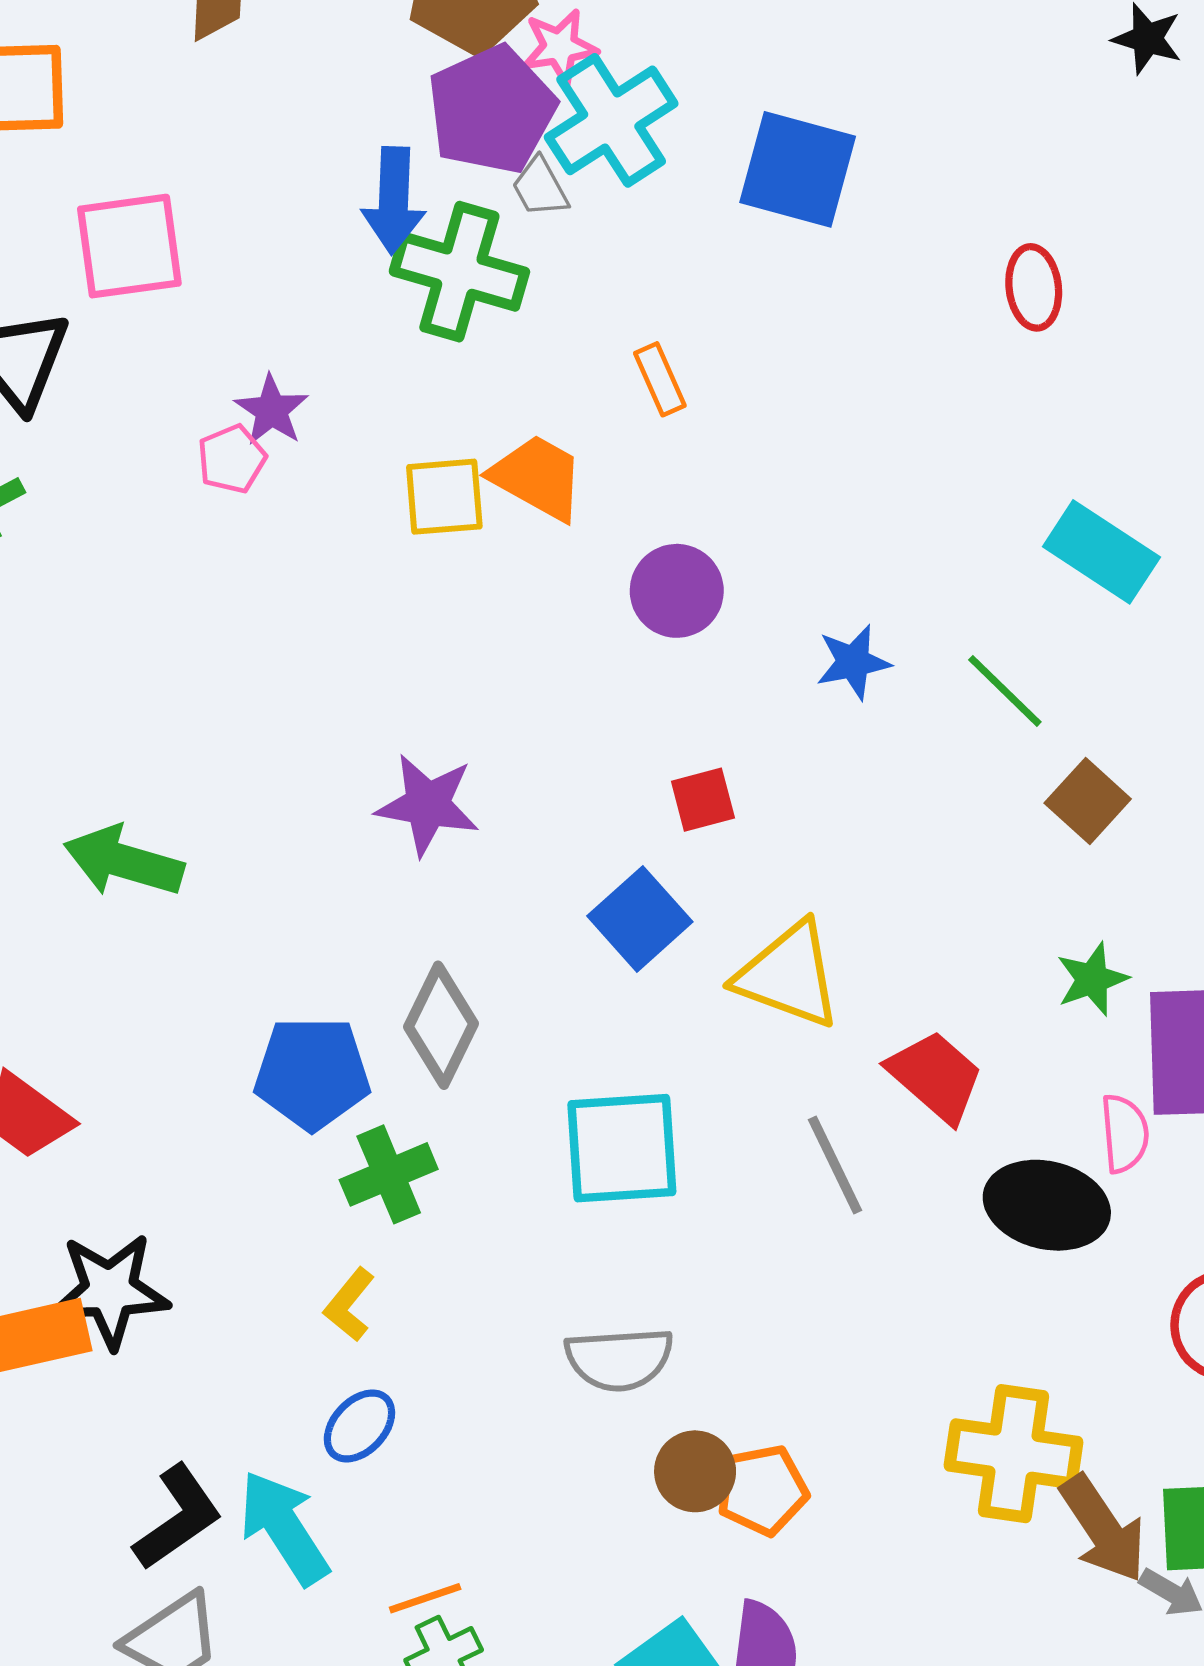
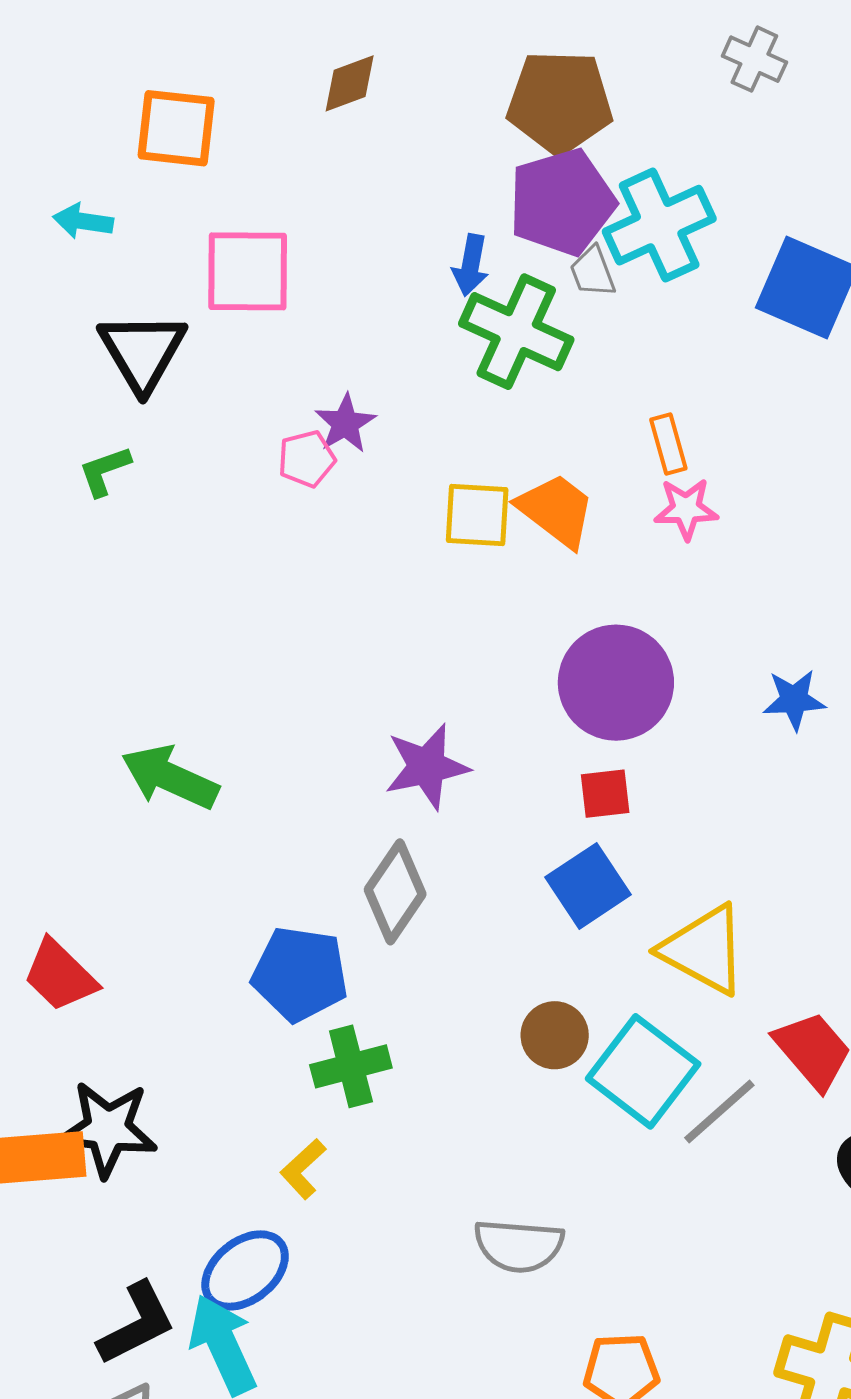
pink star: (560, 47) -> (686, 509), moved
blue arrow: (394, 200) -> (471, 265), size x0.7
purple circle: (677, 591) -> (616, 683), moved, size x1.5
red square: (703, 800) -> (605, 794), moved
purple star: (428, 805) -> (427, 767), turned -30
gray diamond: (441, 1025) -> (395, 892), moved
cyan square: (622, 1148) -> (643, 1071), moved, turned 33
gray line: (835, 1165) -> (719, 1112), turned 66
blue ellipse: (359, 1426) -> (245, 1271), moved, size x1.4
brown circle: (695, 1471) -> (555, 1035), moved

